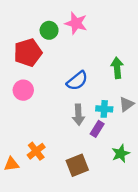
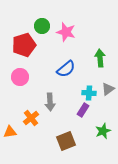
pink star: (76, 23) -> (66, 32), moved
gray arrow: (78, 115) -> (50, 102), moved
orange cross: (36, 151) -> (31, 118), moved
orange triangle: (12, 164) -> (10, 132), moved

